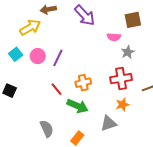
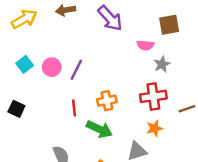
yellow arrow: (30, 27) -> (24, 19), moved
red line: (57, 89) -> (74, 108), turned 32

